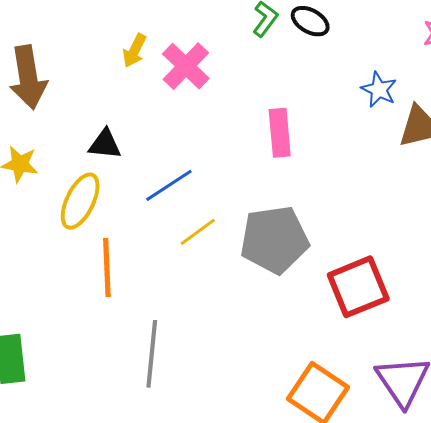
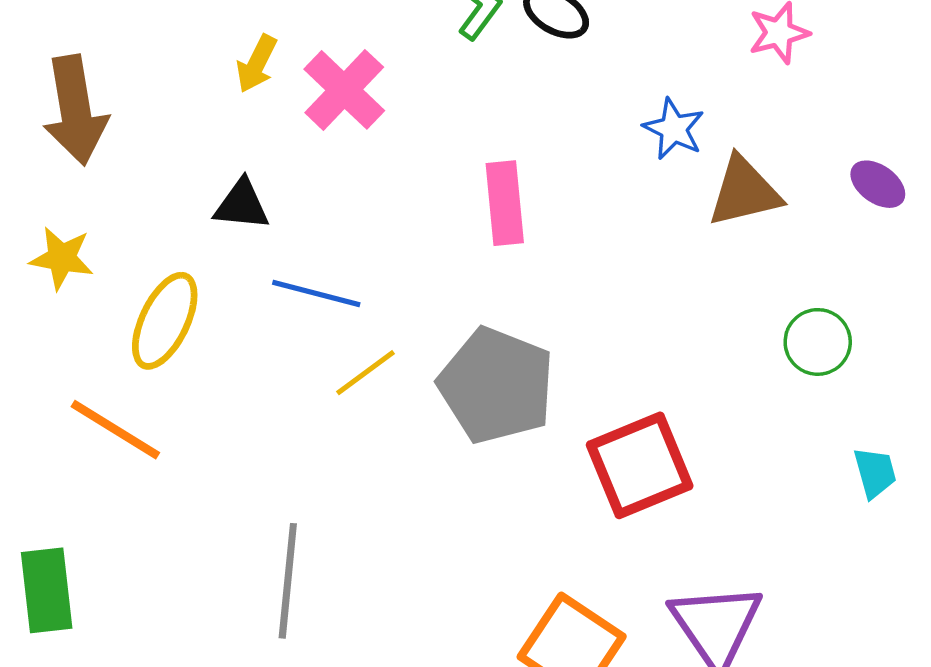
black triangle: (105, 144) -> (242, 205), moved
blue line: (169, 185) -> (316, 294), turned 48
gray pentagon: (274, 240) -> (496, 385), turned 30
orange line: (107, 267) -> (115, 430), moved, turned -56

